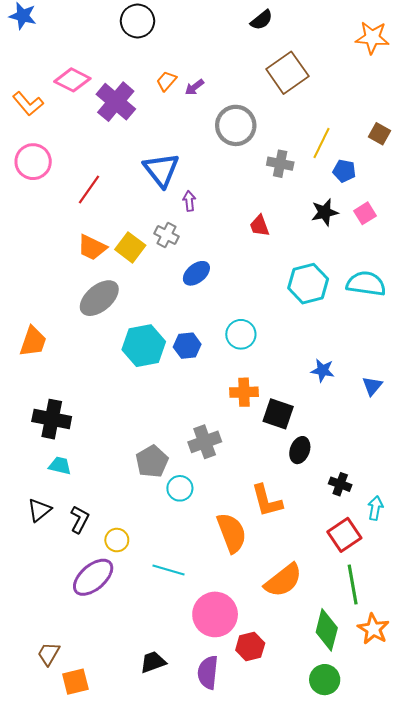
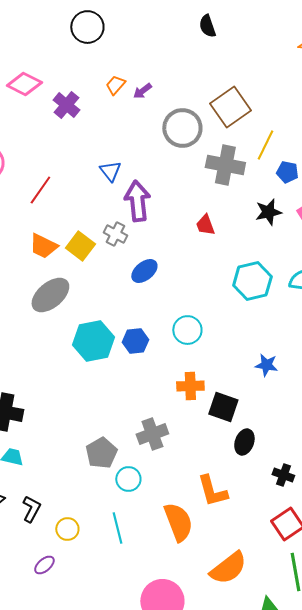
black semicircle: (262, 20) -> (207, 26), turned 110
brown square: (287, 73) -> (230, 107), moved
purple cross: (116, 102) -> (66, 105), size x0.7
gray cross: (280, 164) -> (225, 165), size x1.5
blue triangle: (161, 170) -> (110, 171), size x0.6
purple arrow: (189, 201) -> (137, 201), size x2.0
cyan line: (169, 570) -> (117, 528), moved, turned 60
purple ellipse: (93, 577) -> (44, 565), size x0.5

